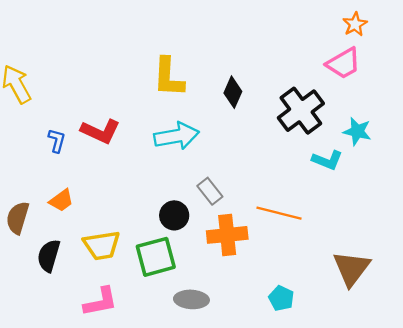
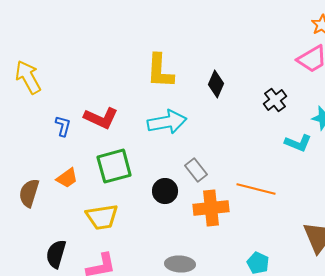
black cross: (301, 111) -> (275, 100), size x0.6
black semicircle: (49, 256) -> (56, 254), moved
green square: (156, 257) -> (114, 166), moved

